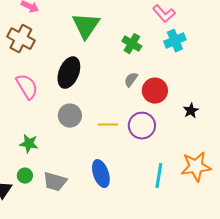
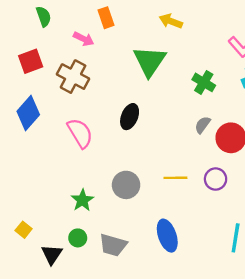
black ellipse: (69, 73) -> (130, 117), size x0.7
gray circle: (70, 116) -> (126, 185), moved
purple circle: (142, 126) -> (216, 179), size x0.7
green star: (29, 144) -> (82, 200), turned 30

